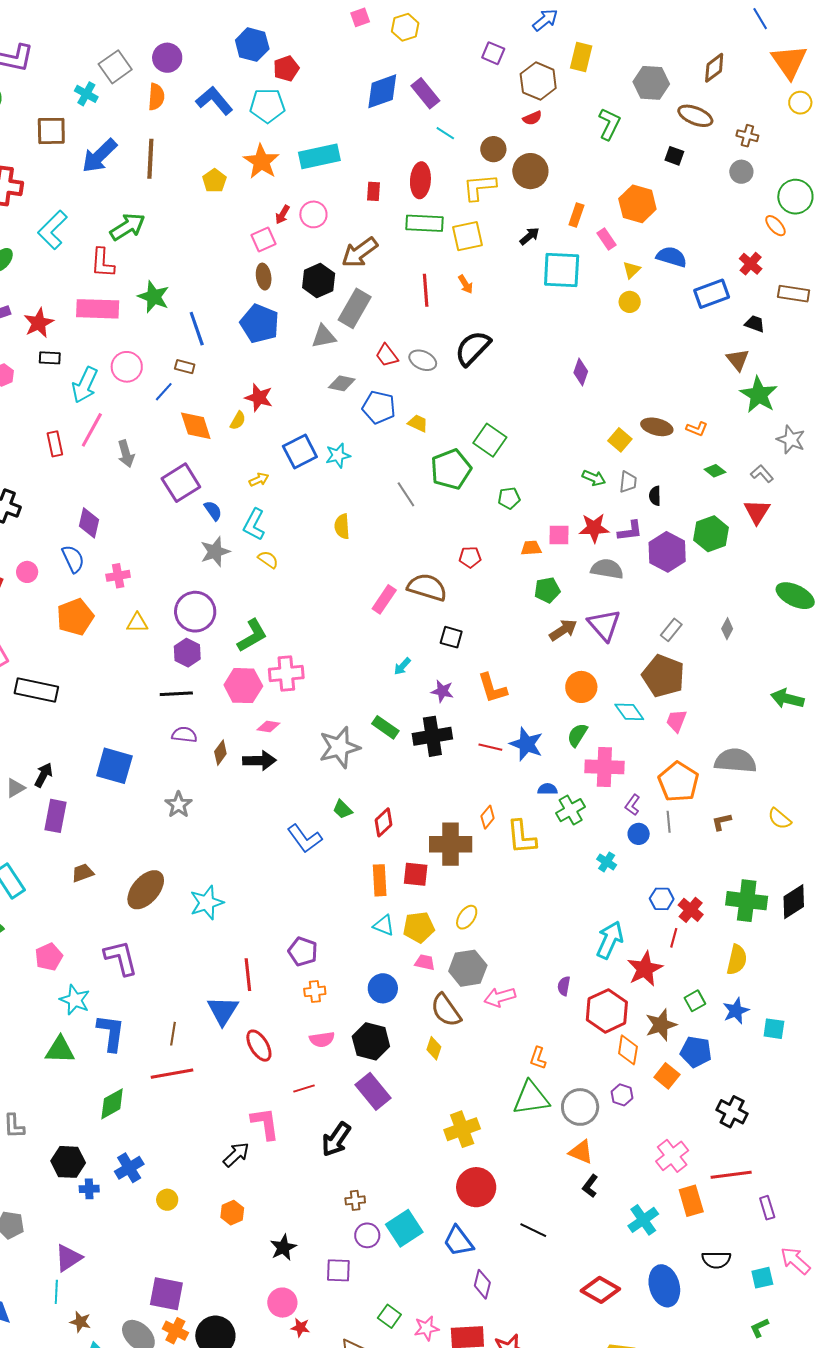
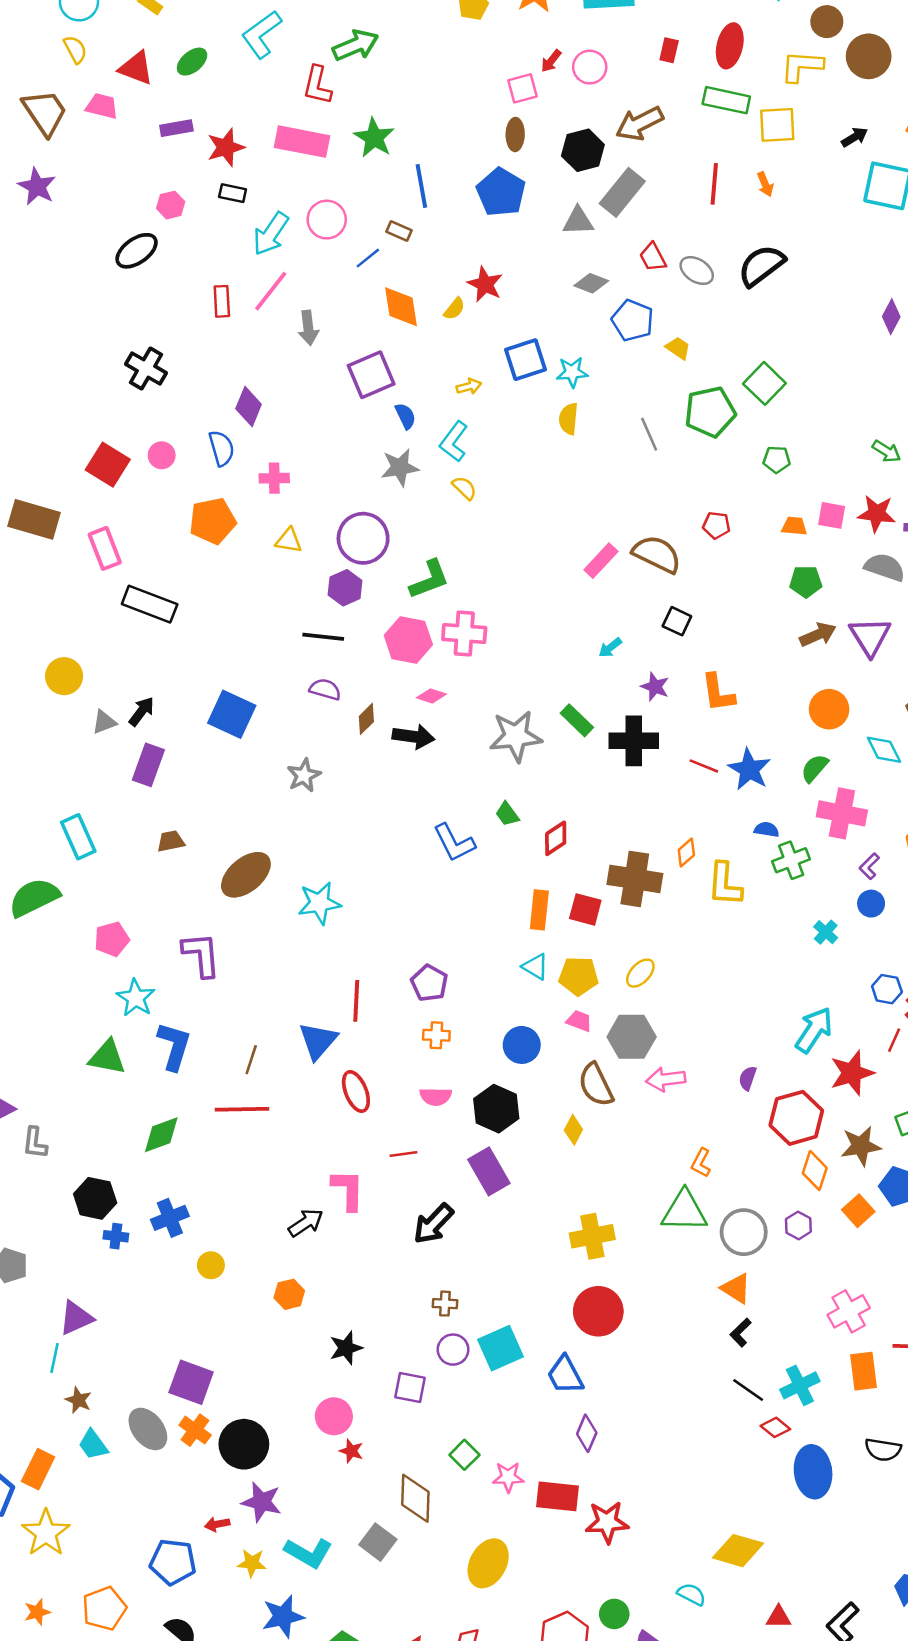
yellow semicircle: (342, 526) -> (568, 419), moved
black line: (533, 1230) -> (748, 1390), moved
red diamond: (600, 1290) -> (775, 1427), moved, size x0.6

